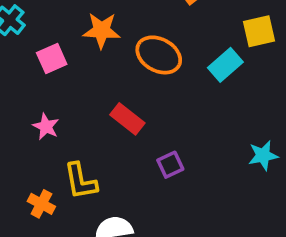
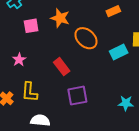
purple square: (170, 165) -> (77, 96), size x1.5

